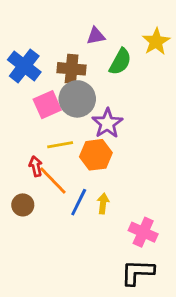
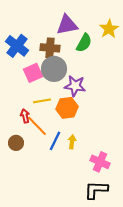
purple triangle: (96, 36) -> (67, 25), size x1.6
purple star: (107, 123) -> (75, 86), turned -30

